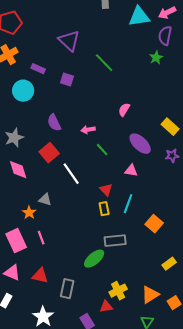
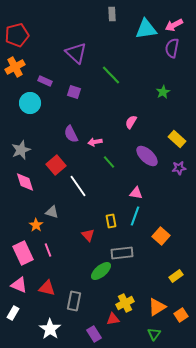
green star: (156, 58) -> (163, 92), moved
purple semicircle: (54, 123) -> (71, 134), moved
pink triangle: (131, 171) -> (136, 193), moved
red triangle: (106, 190) -> (88, 235), moved

